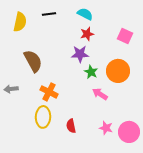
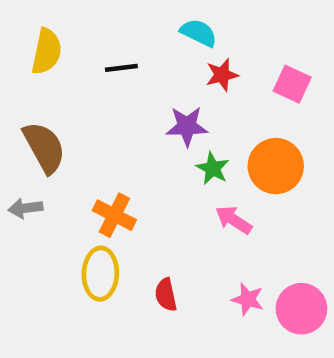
black line: (49, 14) -> (121, 68), moved
red star: (87, 34) -> (222, 75), moved
brown semicircle: (33, 61) -> (44, 147), moved

